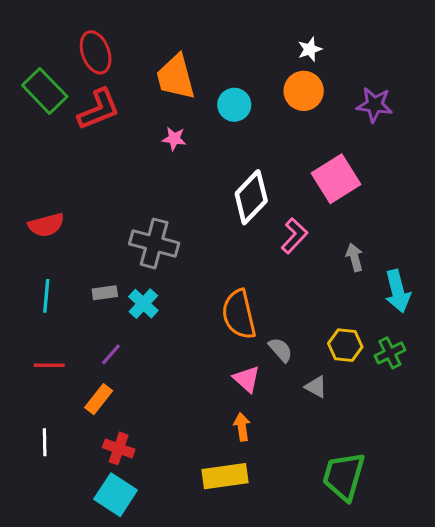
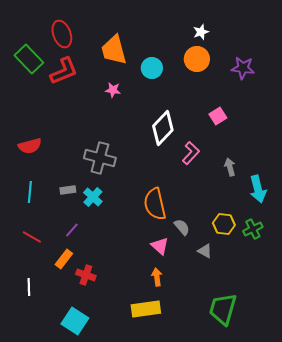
pink square: (336, 179) -> (218, 116), size x0.6
red line: (49, 365) -> (32, 237), turned 30
red cross: (119, 448) -> (86, 275), moved

